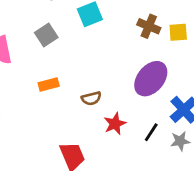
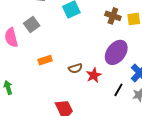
gray square: (46, 35) -> (32, 25), moved
red star: (115, 124) -> (94, 75), moved

